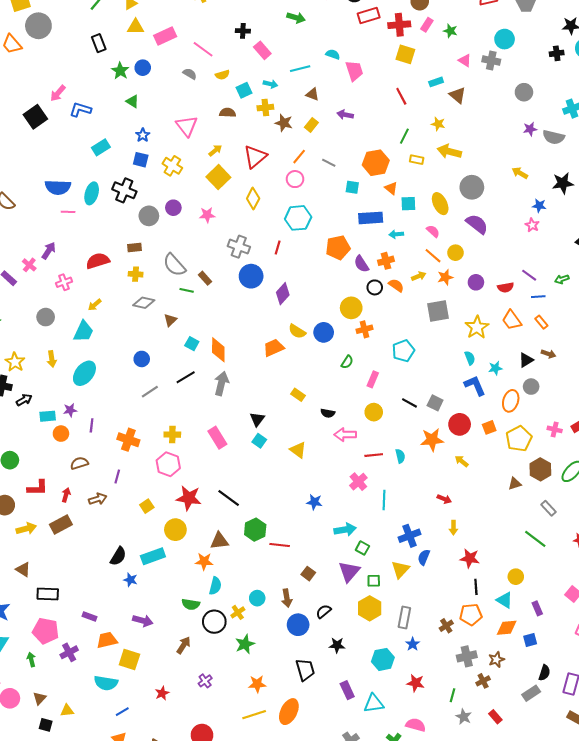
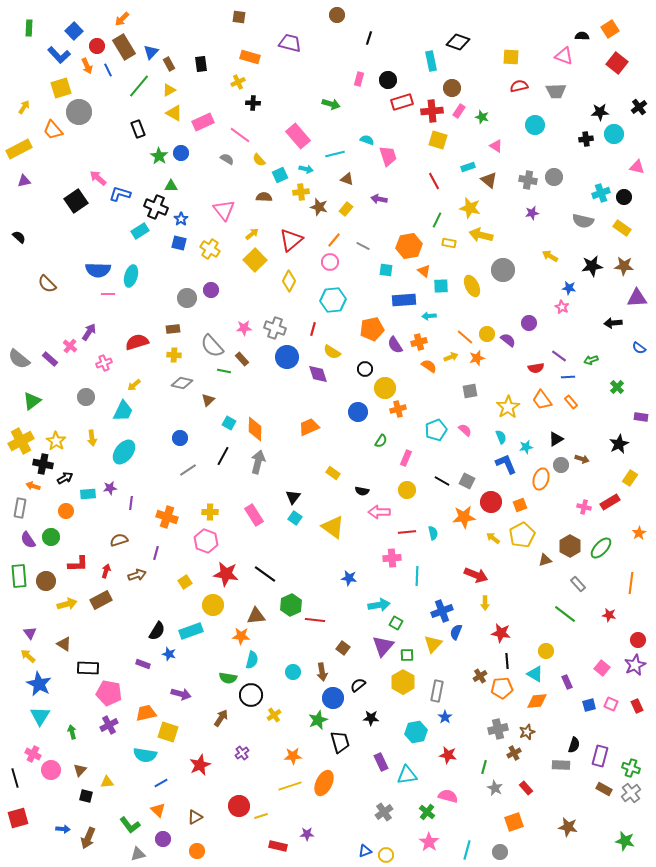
yellow triangle: (136, 27) -> (174, 113), turned 30
black cross: (243, 31) -> (253, 103), moved
pink rectangle: (262, 50) -> (298, 136), size x1.4
gray cross: (491, 61) -> (528, 180), moved
yellow semicircle: (222, 75) -> (259, 160), turned 64
pink arrow: (58, 93) -> (98, 178), turned 90
green triangle: (132, 101) -> (171, 186), turned -32
yellow star: (438, 124) -> (470, 208), size x1.5
purple star: (530, 129) -> (532, 213), moved
black cross: (124, 190) -> (156, 207), moved
pink star: (207, 215) -> (244, 328), moved
purple semicircle: (477, 224) -> (508, 340), moved, size x0.7
pink semicircle: (433, 231) -> (465, 430), moved
purple circle: (476, 282) -> (529, 323), moved
black circle: (375, 287) -> (365, 369), moved
purple diamond: (283, 294) -> (318, 374), turned -60
gray square: (438, 311) -> (470, 391), size x0.7
yellow semicircle: (297, 331) -> (332, 352), moved
brown arrow: (548, 354) -> (582, 459), moved
black line: (186, 377) -> (223, 456), turned -30
orange circle: (61, 434) -> (66, 511), moved
yellow pentagon: (519, 439) -> (522, 535), moved
yellow triangle: (298, 450) -> (333, 527), size x1.4
pink cross: (358, 482) -> (392, 558), turned 36
red arrow: (444, 499) -> (476, 575), size x1.6
yellow cross: (238, 612) -> (274, 715), moved
purple rectangle: (90, 617) -> (143, 664), moved
brown cross: (446, 626) -> (480, 676), moved
pink pentagon: (46, 631) -> (109, 693), moved
blue square: (530, 640) -> (589, 705), moved
green star: (245, 644) -> (318, 720), moved
red star: (162, 693) -> (200, 765), size x1.5
gray rectangle: (531, 693) -> (561, 765), turned 36

